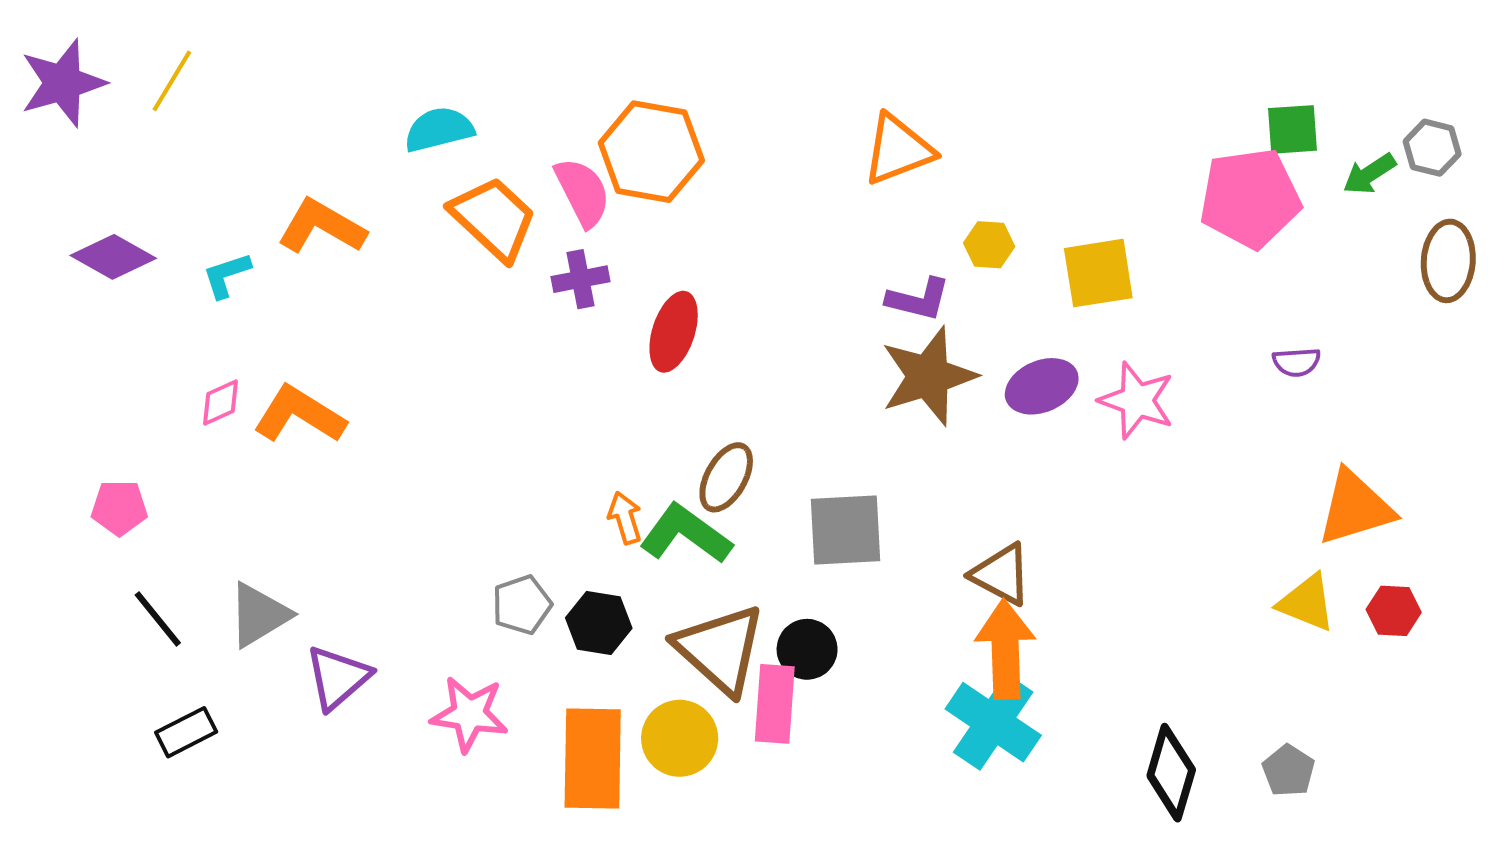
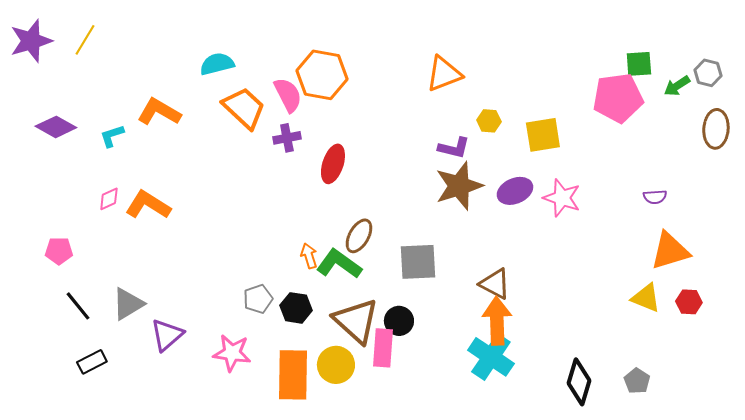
purple semicircle: (1297, 362) -> (655, 197), moved

